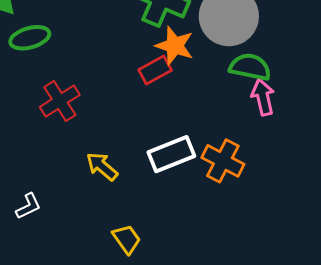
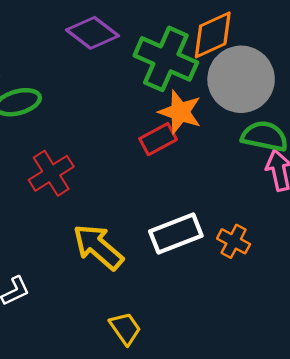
orange cross: (223, 161) -> (234, 241), size x0.7
yellow arrow: (102, 166) -> (98, 247), size x1.4

